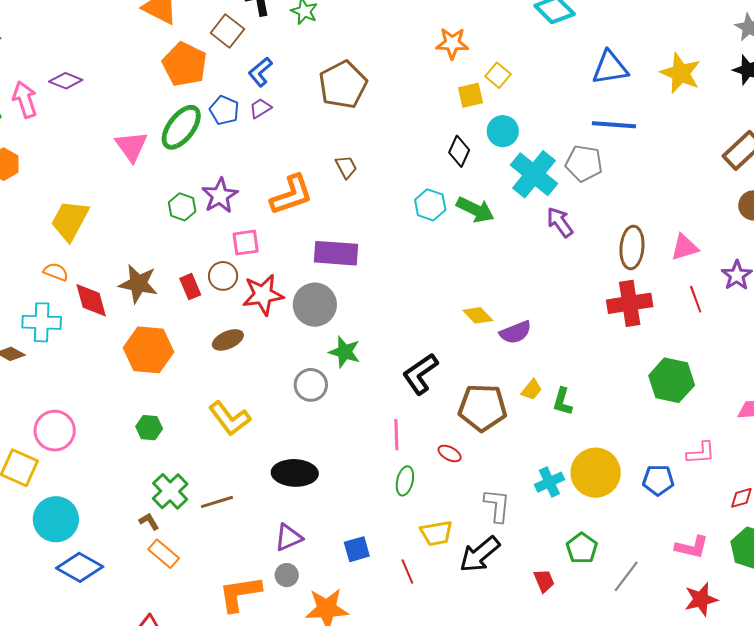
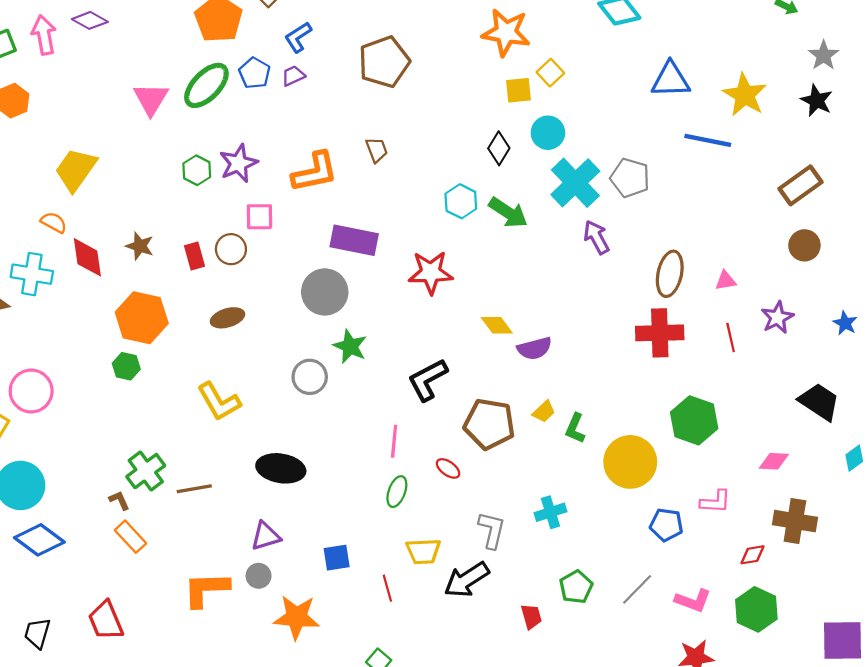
orange star: (452, 43) -> (506, 32), size x1.4
blue line: (614, 125) -> (708, 140), moved
pink triangle: (684, 247) -> (726, 281), size x0.7
brown star: (138, 284) -> (140, 246), size x0.7
red star: (263, 295) -> (431, 272), moved
green hexagon: (149, 428) -> (126, 366), moved
yellow circle: (596, 473) -> (630, 462), moved
gray line: (626, 576) -> (637, 589), moved

